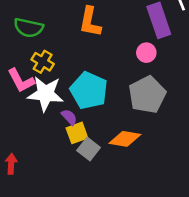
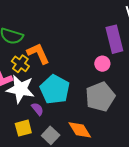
orange L-shape: (90, 22) -> (38, 53), moved, turned 140
yellow square: (77, 133) -> (23, 128), moved
orange diamond: (125, 139) -> (80, 130), turned 45

